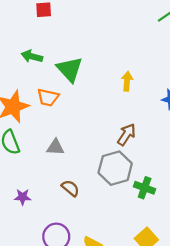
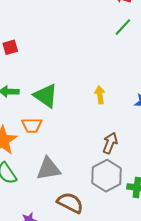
gray triangle: (55, 147) -> (48, 169), size x1.5
brown semicircle: (70, 188) -> (70, 203), size x1.5

